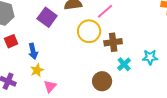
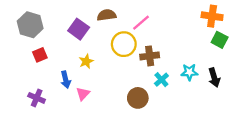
blue arrow: (33, 51) -> (66, 80), moved
yellow star: (37, 70) -> (86, 61), moved
pink triangle: (50, 86) -> (83, 94), moved

